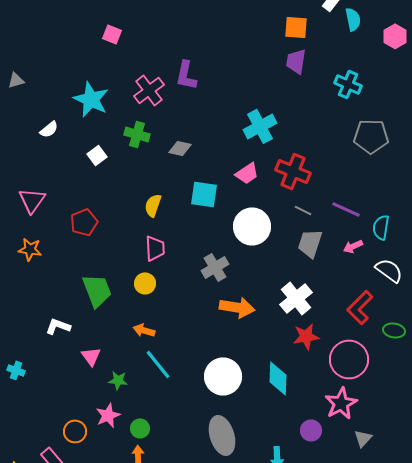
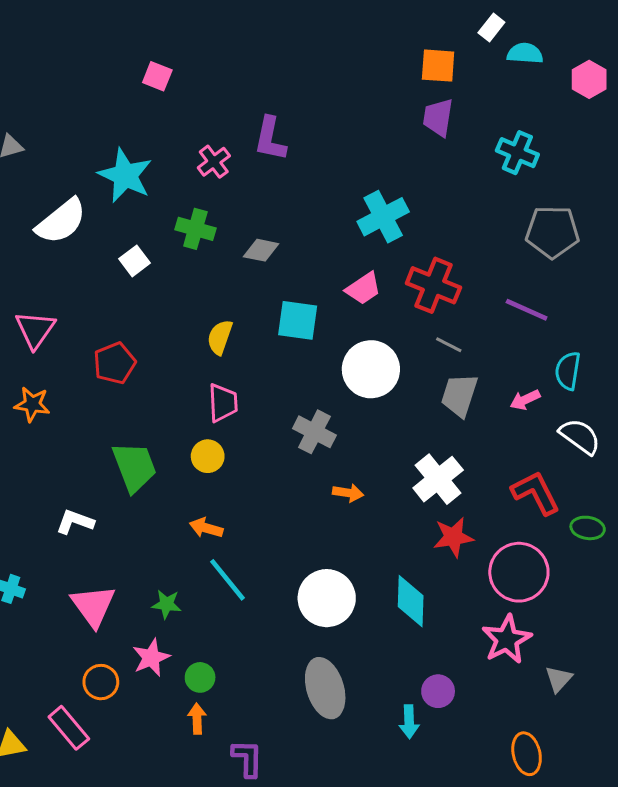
cyan semicircle: (353, 19) -> (525, 53), turned -75
pink cross: (149, 90) -> (214, 162), size x0.7
white semicircle: (49, 129) -> (61, 221), size x1.8
purple line: (346, 209) -> (527, 310), moved
gray cross: (215, 267) -> (314, 432), turned -32
orange arrow: (237, 307) -> (348, 493), size x0.6
red L-shape: (360, 307) -> (536, 493), turned 108
pink triangle: (91, 356) -> (93, 606), moved, size x1.5
purple circle: (311, 430) -> (438, 691), moved
gray triangle: (363, 438) -> (559, 679), moved

